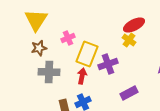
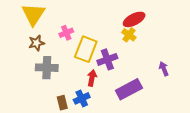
red arrow: (82, 76) -> (92, 78), moved
purple rectangle: (129, 93) -> (129, 89), size x1.4

